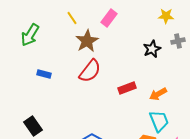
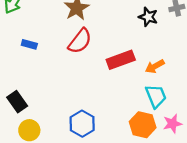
black star: (152, 49) -> (148, 17), turned -30
red rectangle: (127, 88) -> (121, 60), size x1.4

